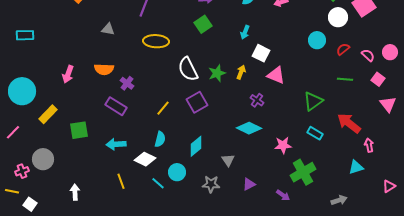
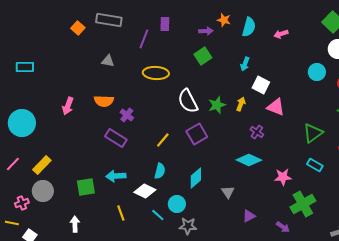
yellow rectangle: (48, 114) -> (42, 165), moved
green square: (79, 130) -> (86, 187), moved
gray star: (211, 184) -> (188, 226), moved

